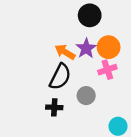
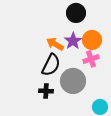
gray circle: (86, 96) -> (73, 81), size x1.6

